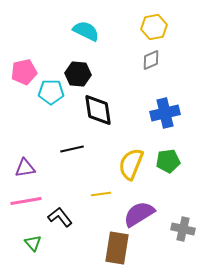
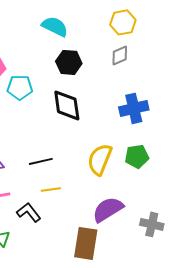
black hexagon: (78, 74) -> (69, 62), moved
black line: (72, 149) -> (41, 161), moved
yellow line: (101, 194) -> (51, 189), moved

